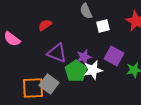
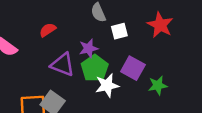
purple star: (84, 57) -> (88, 48), moved
green pentagon: (76, 71) -> (95, 68), moved

